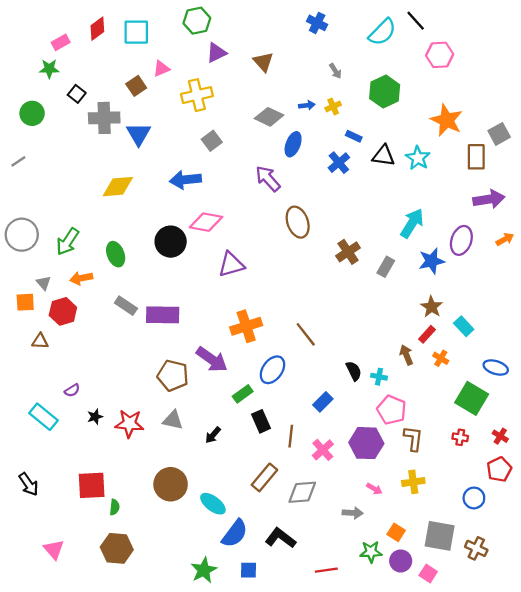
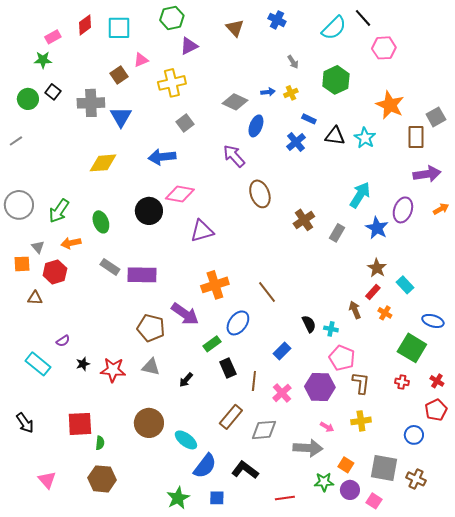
brown triangle: (263, 62) -> (235, 28), moved
black square: (77, 94) -> (53, 92), moved
blue star: (432, 261) -> (377, 228), turned -30
gray arrow: (353, 513) -> (308, 448), size x1.6

